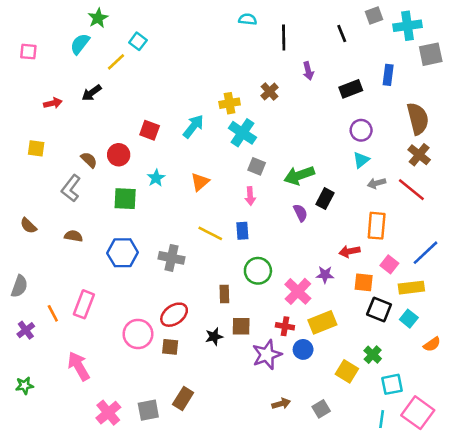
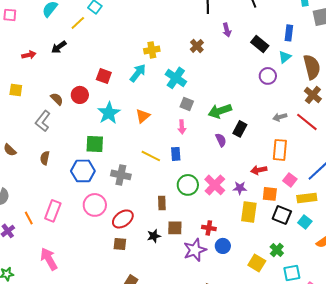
black rectangle: (351, 89) -> (260, 44), turned 60
yellow cross: (230, 103) -> (152, 50), moved
cyan triangle: (361, 160) -> (285, 57), moved
cyan star: (156, 178) -> (109, 113), size x1.6
green square: (125, 199) -> (95, 144), moved
brown semicircle: (74, 236) -> (45, 158), turned -88
pink cross: (298, 291) -> (215, 185), moved
yellow rectangle: (322, 322) -> (249, 212), moved, turned -60
pink circle: (138, 334) -> (95, 205), moved

